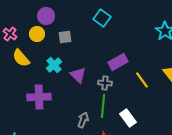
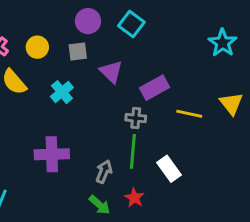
purple circle: (46, 16) -> (88, 21), moved
purple triangle: (78, 75) -> (111, 72), moved
yellow line: (142, 80) -> (189, 114), turned -42
purple cross: (39, 97) -> (52, 154), moved

